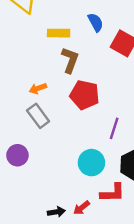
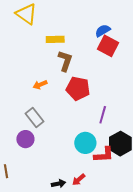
blue semicircle: (96, 22) -> (103, 31), moved, turned -91
gray rectangle: (38, 116) -> (35, 117), moved
red L-shape: (113, 193) -> (104, 155), moved

